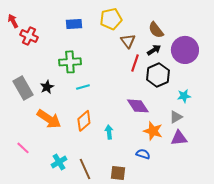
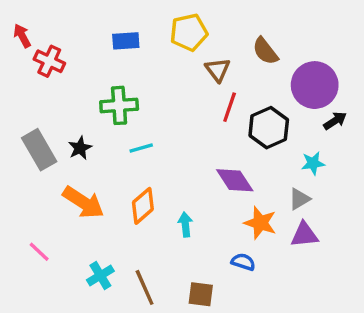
black arrow: (154, 50) -> (335, 121), moved

